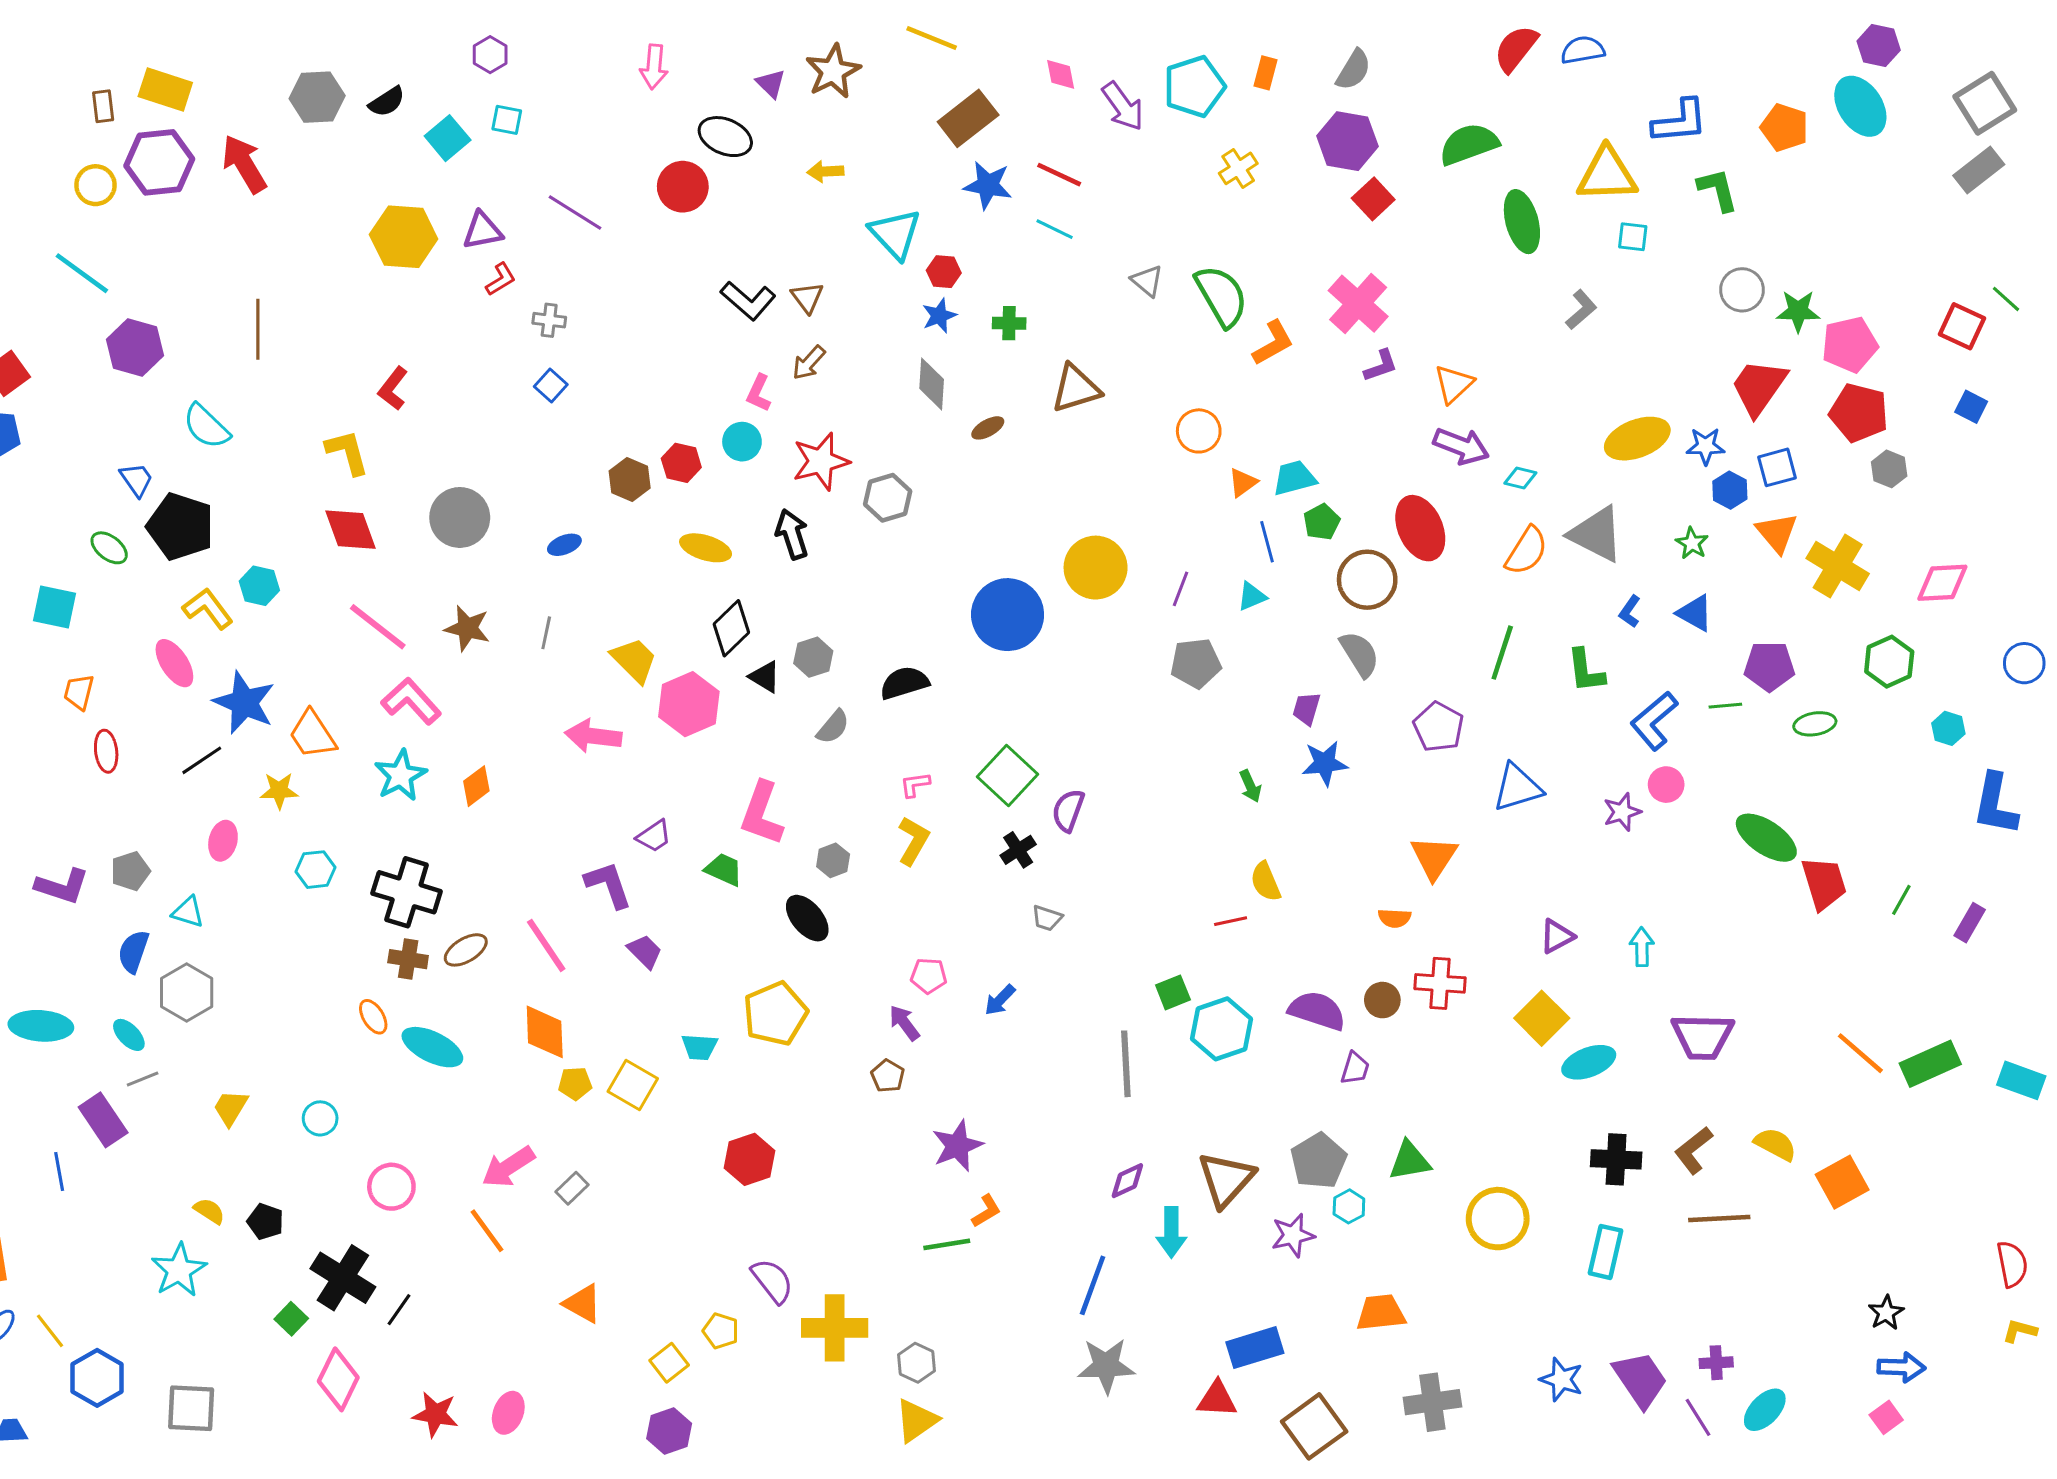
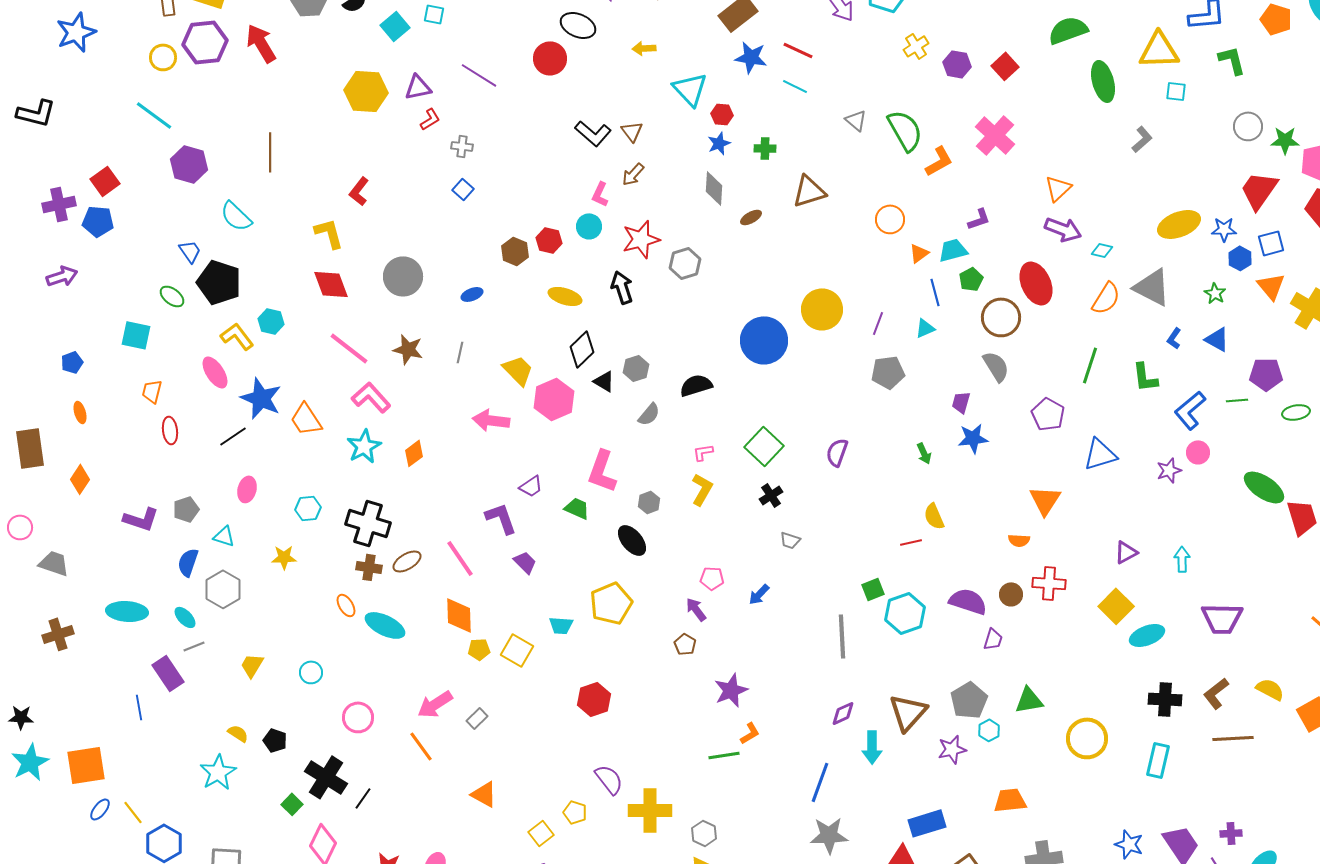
purple hexagon: (1347, 141) -> (957, 64), moved, size x0.7
purple L-shape: (1381, 366) -> (979, 219), moved
yellow star: (279, 791) -> (284, 557), moved
purple semicircle: (1068, 810) -> (837, 452), moved

